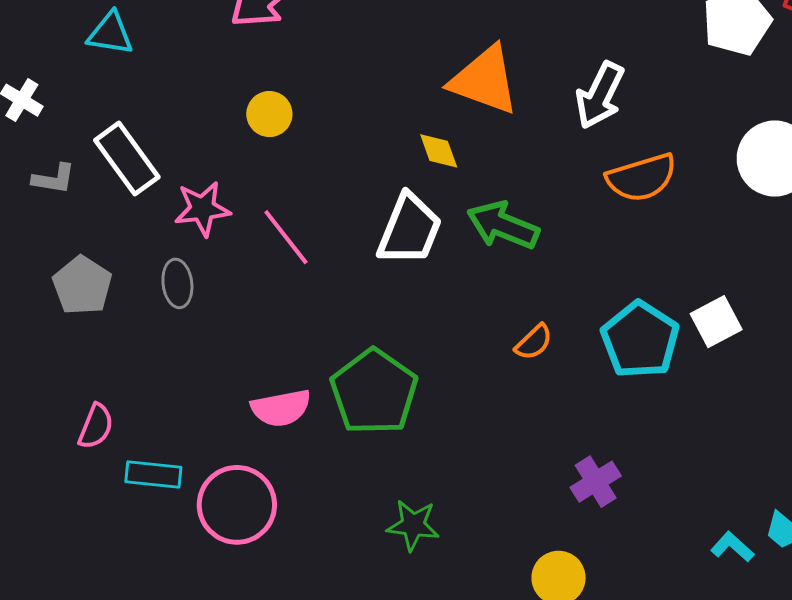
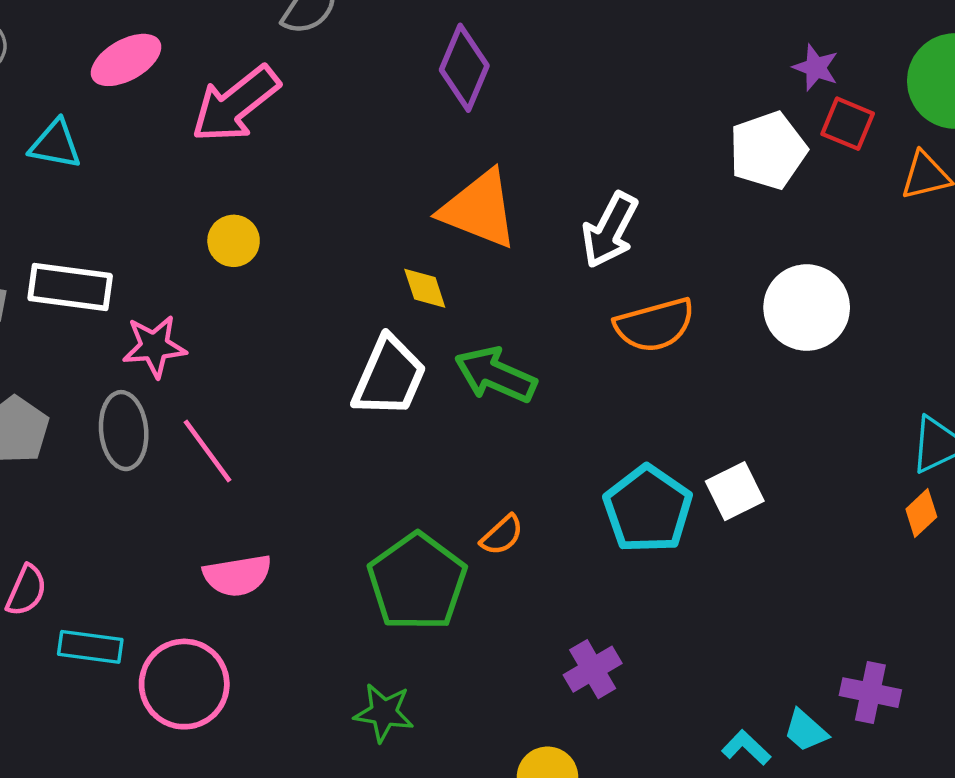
white rectangle: (127, 159) -> (70, 287), turned -48
pink line: (286, 237) -> (208, 451), moved
gray ellipse: (177, 283) -> (124, 431), size x1.4
orange semicircle: (534, 342) -> (502, 535), moved
green pentagon: (374, 392) -> (417, 582), moved

